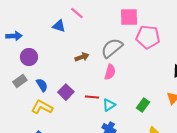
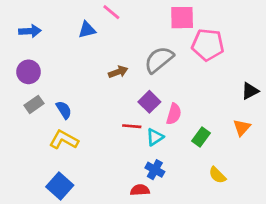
blue triangle: (59, 26) -> (87, 30), turned -32
blue arrow: (14, 36) -> (30, 31), moved
purple circle: (29, 57) -> (29, 72), moved
pink semicircle: (110, 72) -> (174, 114), moved
purple square: (66, 92) -> (149, 102), moved

